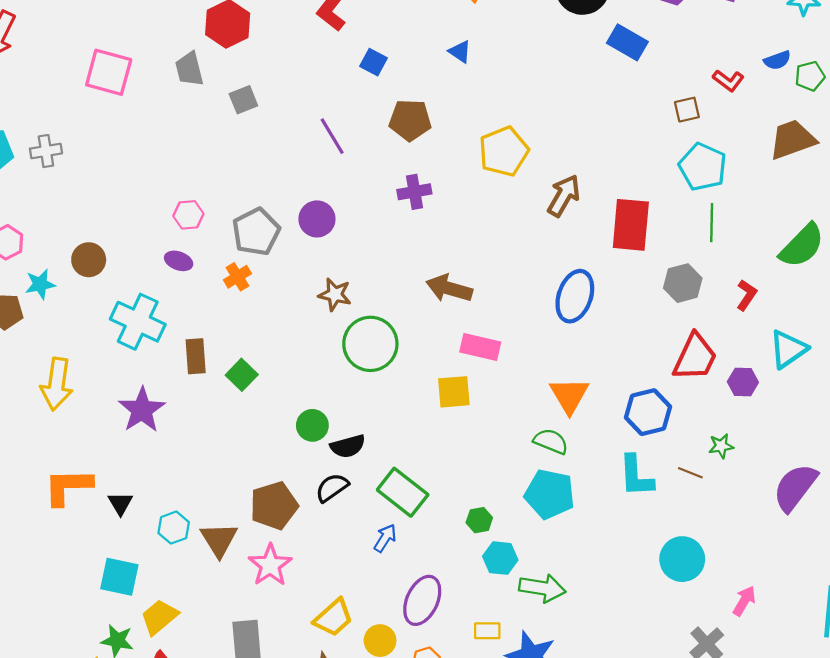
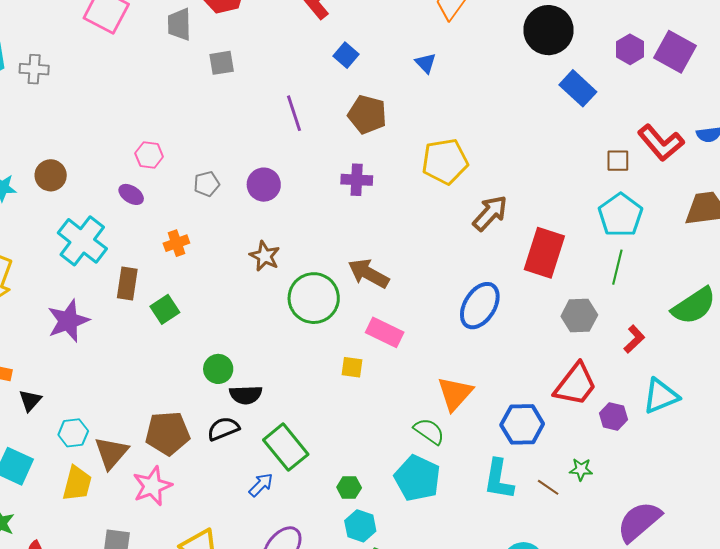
red L-shape: (728, 80) -> (661, 143), size x1.6
gray pentagon: (256, 232) -> (207, 184), size x0.6
orange cross: (237, 277) -> (176, 243), moved
green circle: (370, 344) -> (314, 298), moved
yellow square: (454, 392) -> (352, 367), size x0.7
yellow trapezoid: (159, 617) -> (77, 483), moved, turned 132

